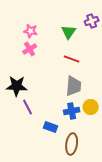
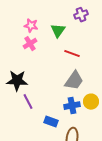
purple cross: (92, 21) -> (81, 15), moved
green triangle: (69, 32) -> (58, 31), moved
gray trapezoid: (74, 86) -> (74, 81), turned 30

